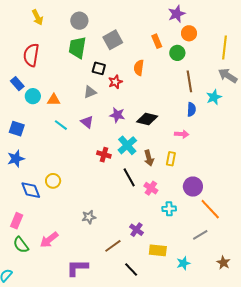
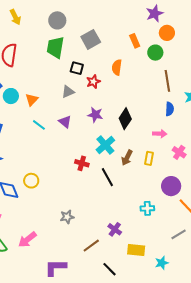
orange triangle: (54, 100) -> (32, 100), turned -48
black diamond: (147, 119) -> (125, 119), turned -70
red cross: (104, 155) -> (82, 163), moved
brown arrow: (149, 158) -> (127, 158), turned 42
pink cross: (151, 188) -> (179, 152), moved

